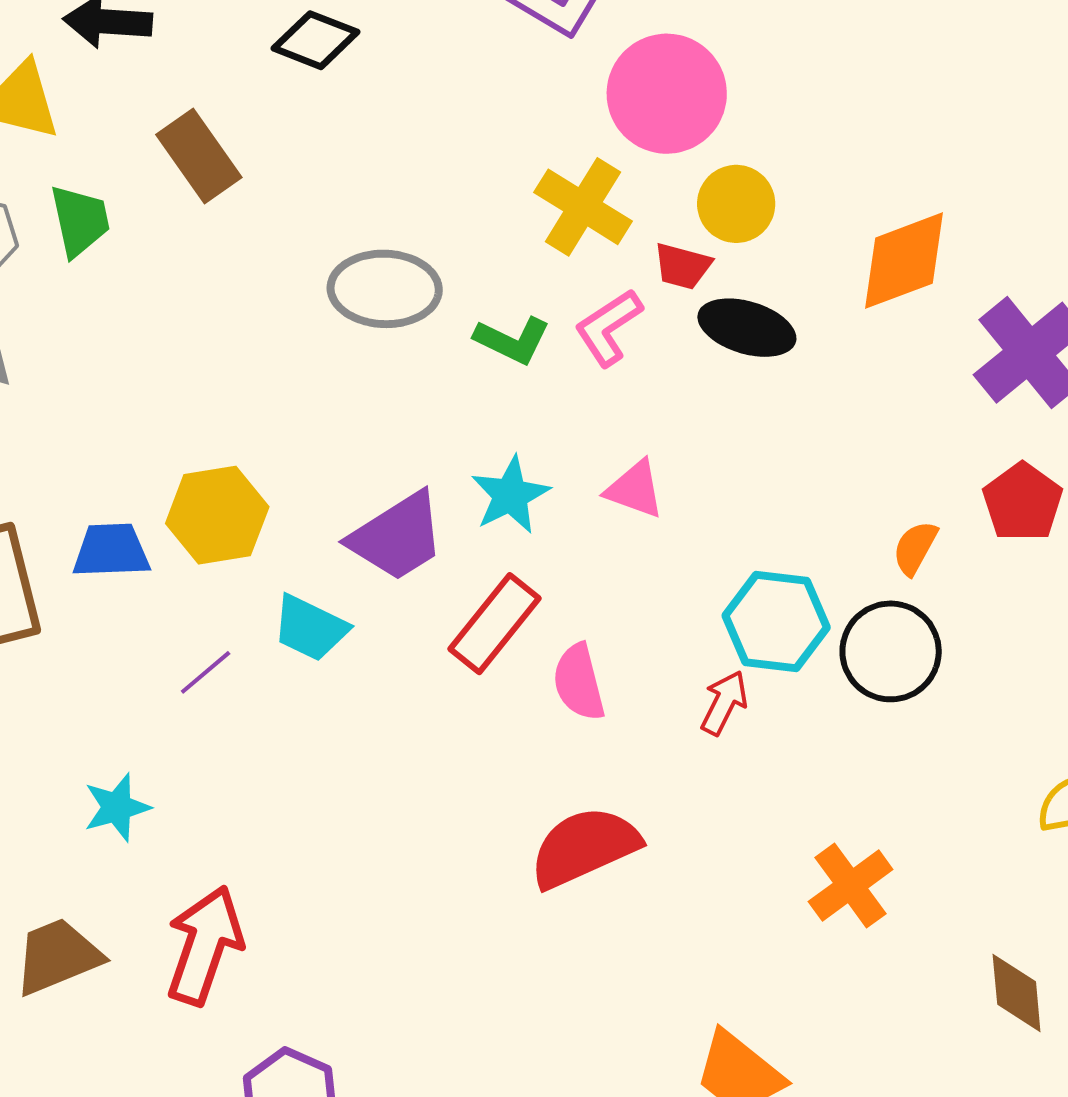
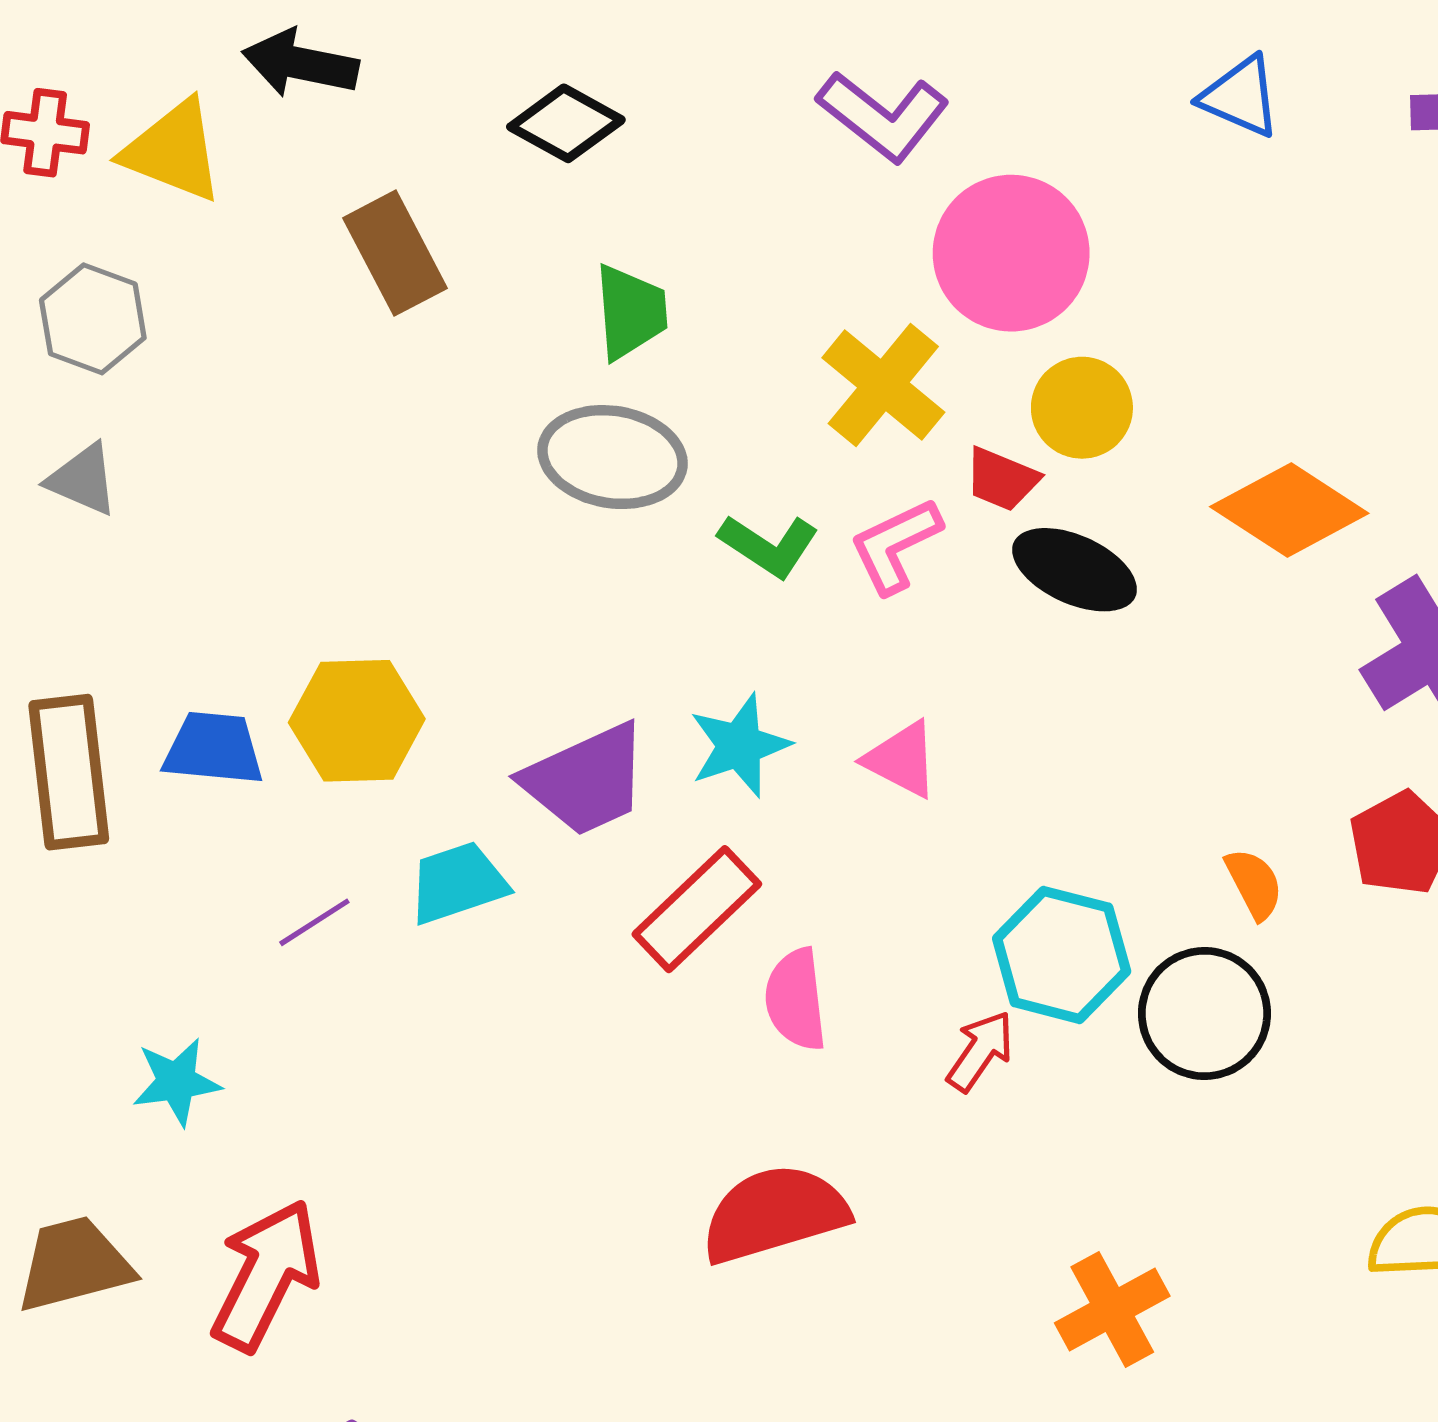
green trapezoid: (80, 221) -> (631, 312), moved
orange diamond: (904, 261) -> (1289, 510), turned 46
orange semicircle: (915, 548) -> (1254, 884), turned 116
cyan trapezoid: (310, 628) -> (458, 883), turned 128

